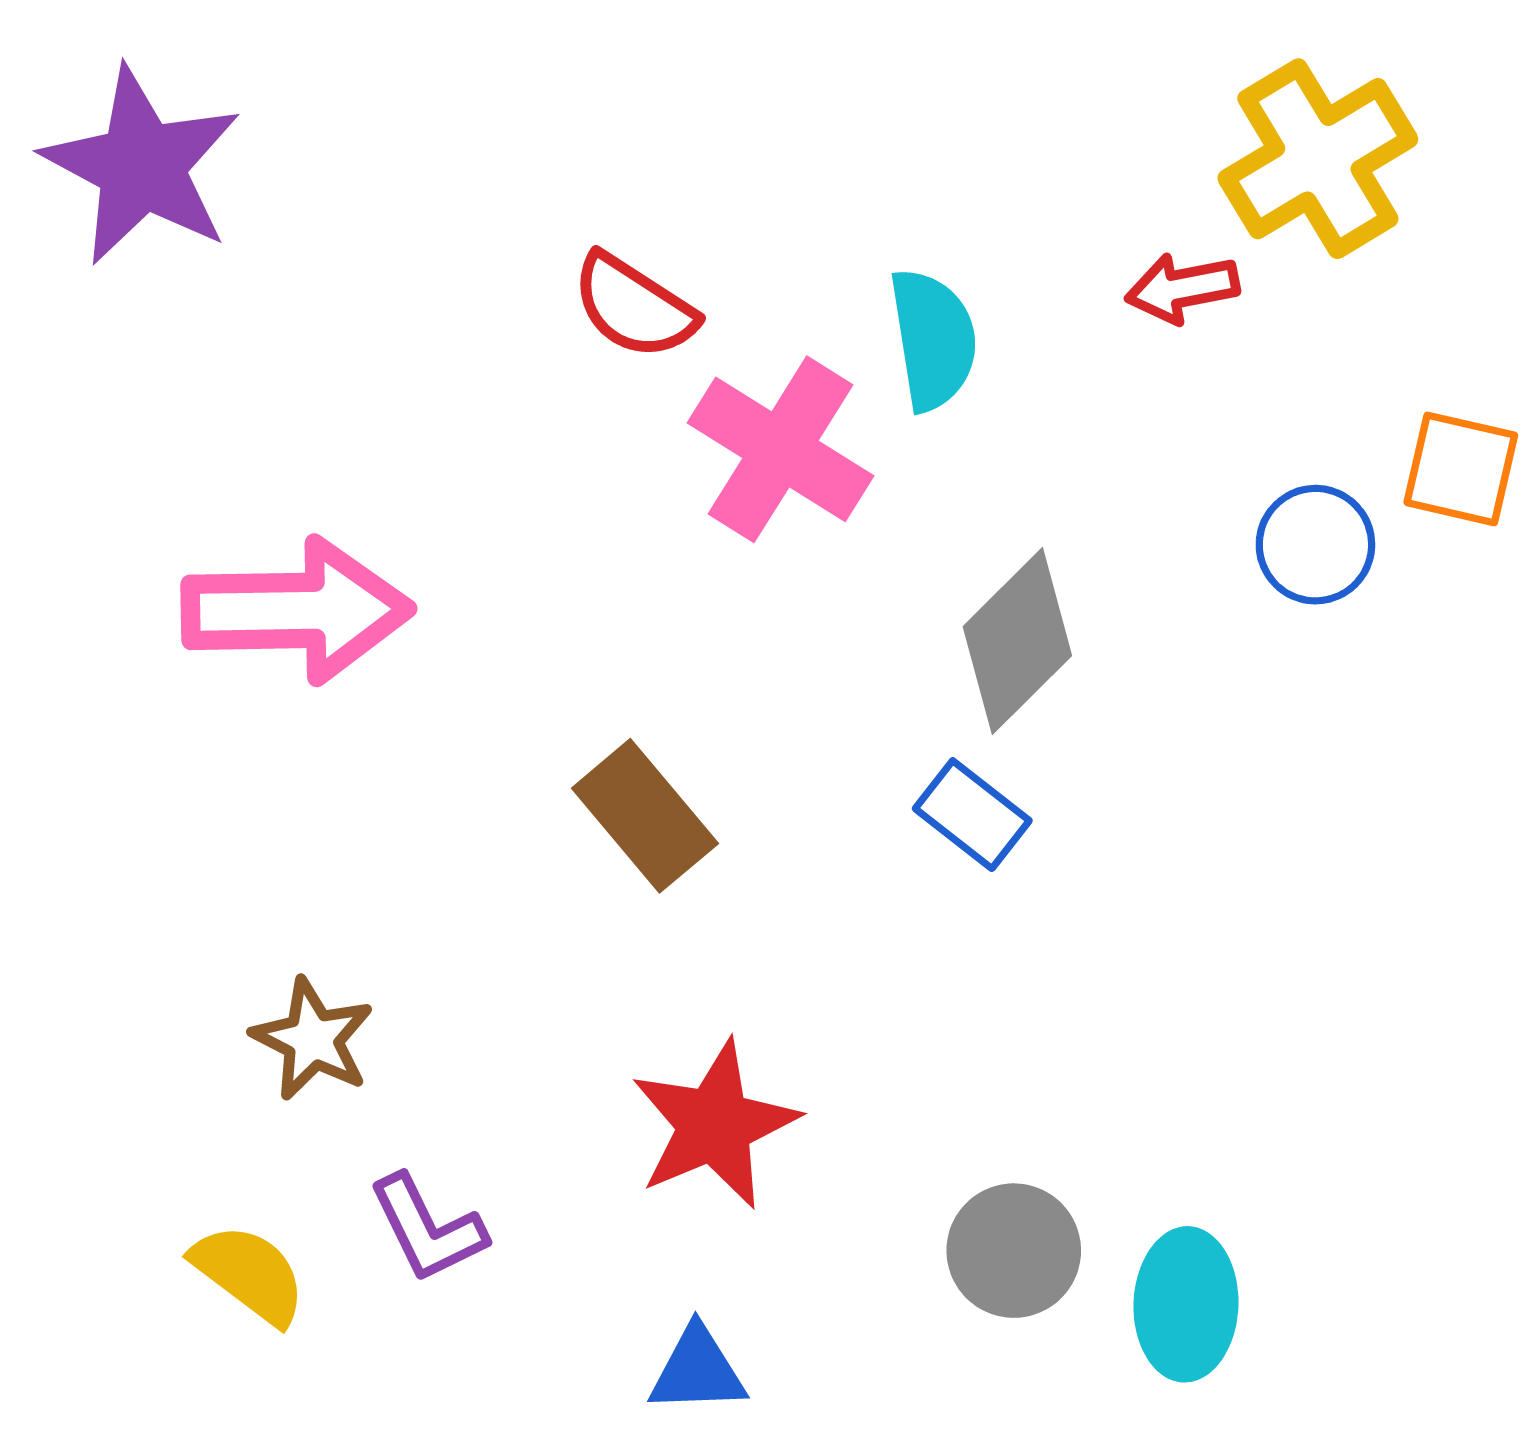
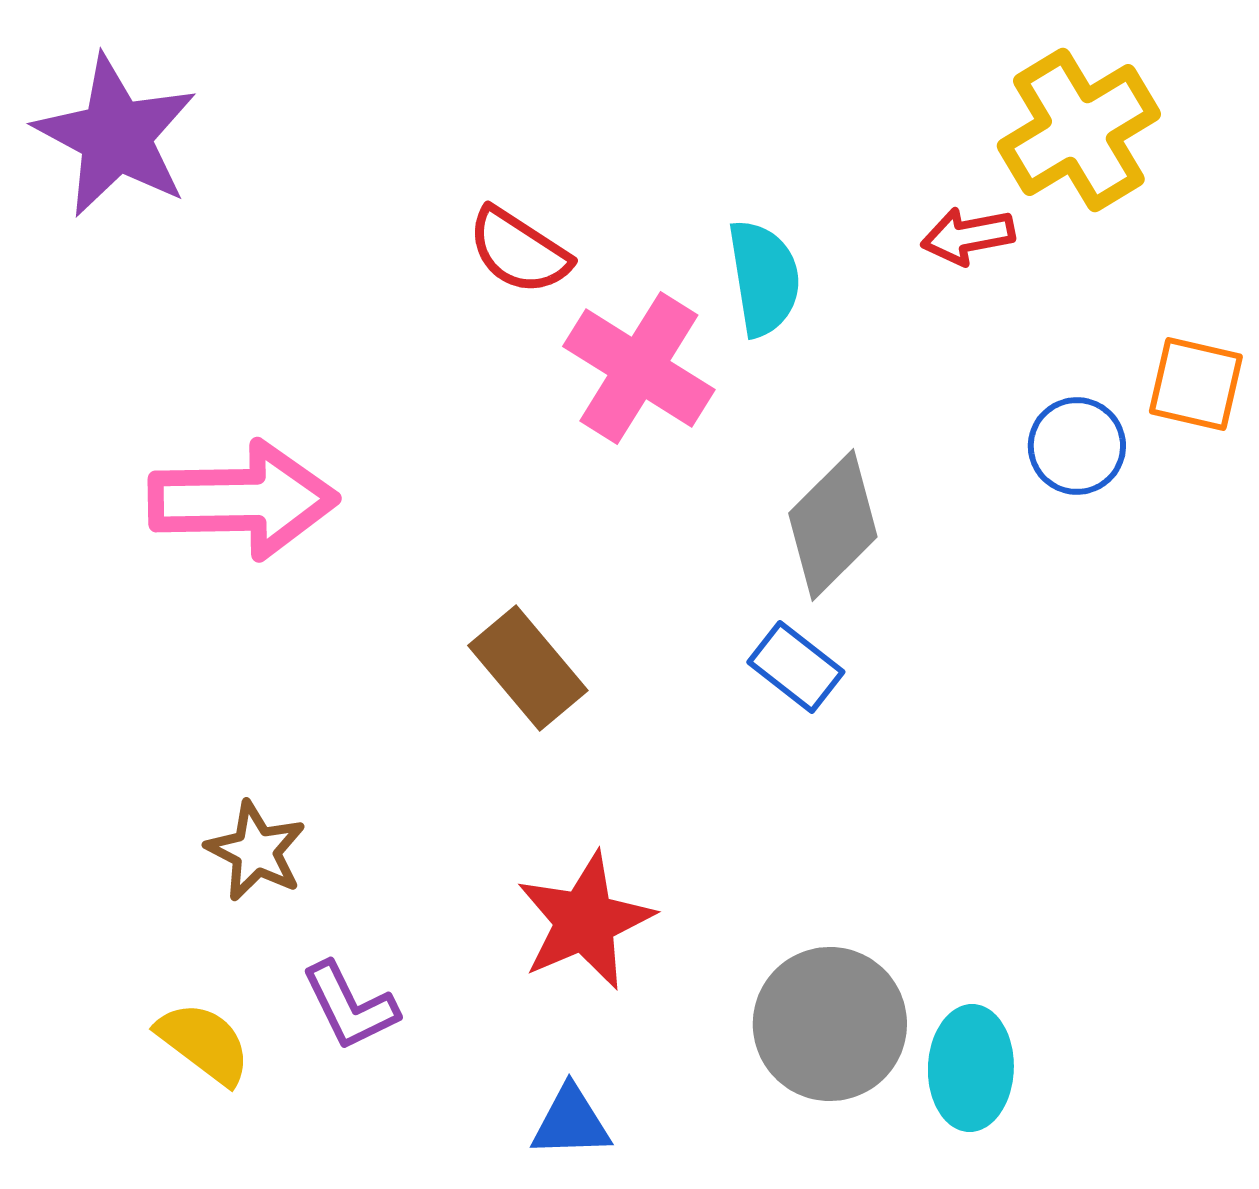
gray circle: (1014, 1251) -> (830, 1024), size x1.4

